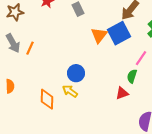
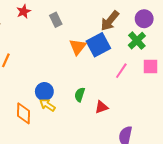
blue circle: (76, 73) -> (44, 91), moved
green semicircle: (132, 76) -> (80, 95), moved

